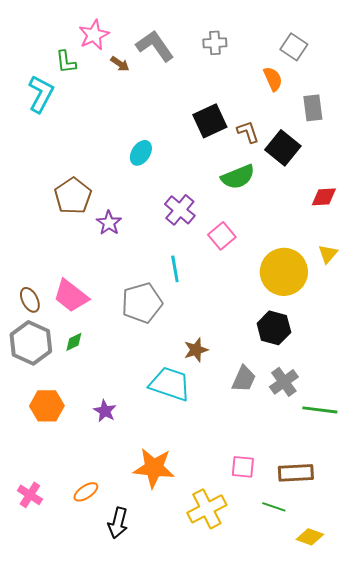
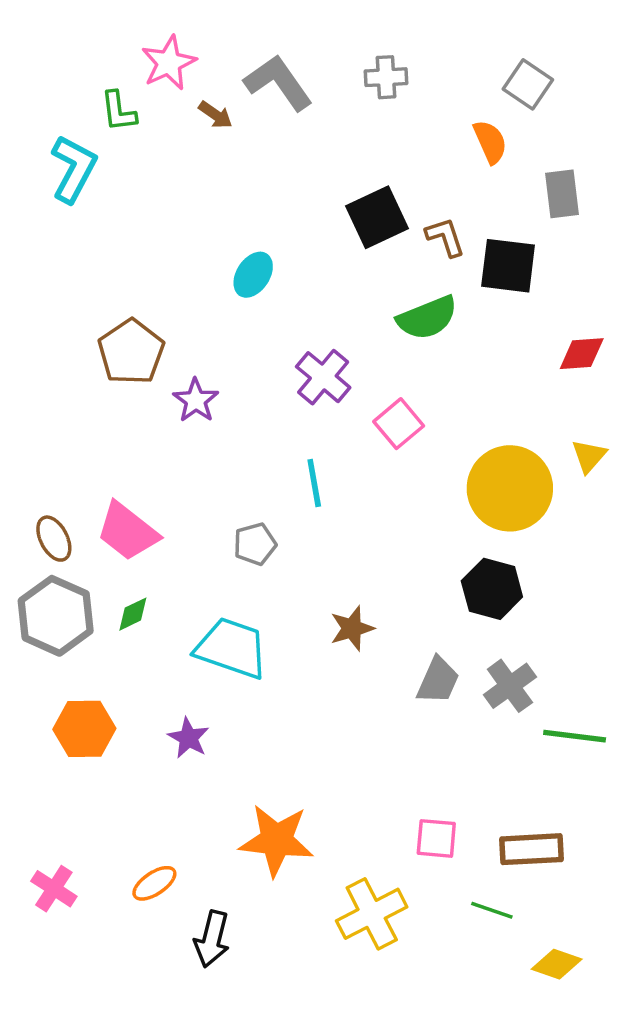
black square: (283, 148) -> (508, 266), turned -32
gray pentagon: (142, 303) -> (255, 544), size x0.6
cyan trapezoid: (170, 384) -> (232, 648), moved

